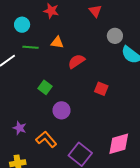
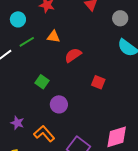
gray circle: (115, 36) -> (120, 18), moved
green line: (30, 47) -> (27, 42), turned -35

